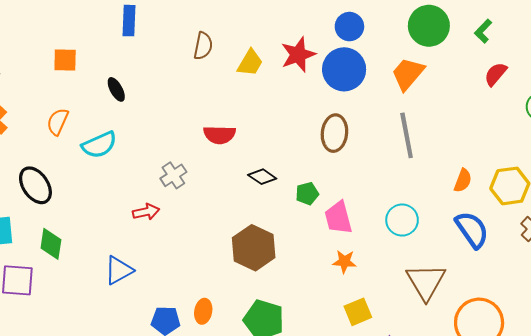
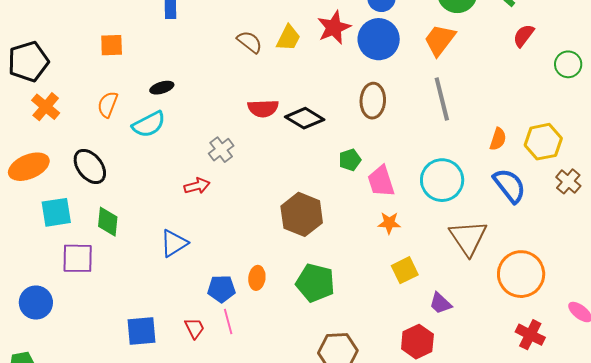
brown semicircle: (203, 46) -> (250, 42), moved, turned -60
black ellipse: (116, 89) -> (162, 88), moved, turned -75
black diamond: (262, 177) -> (305, 118), moved, size x1.4
cyan circle: (402, 220) -> (442, 180), size x1.4

